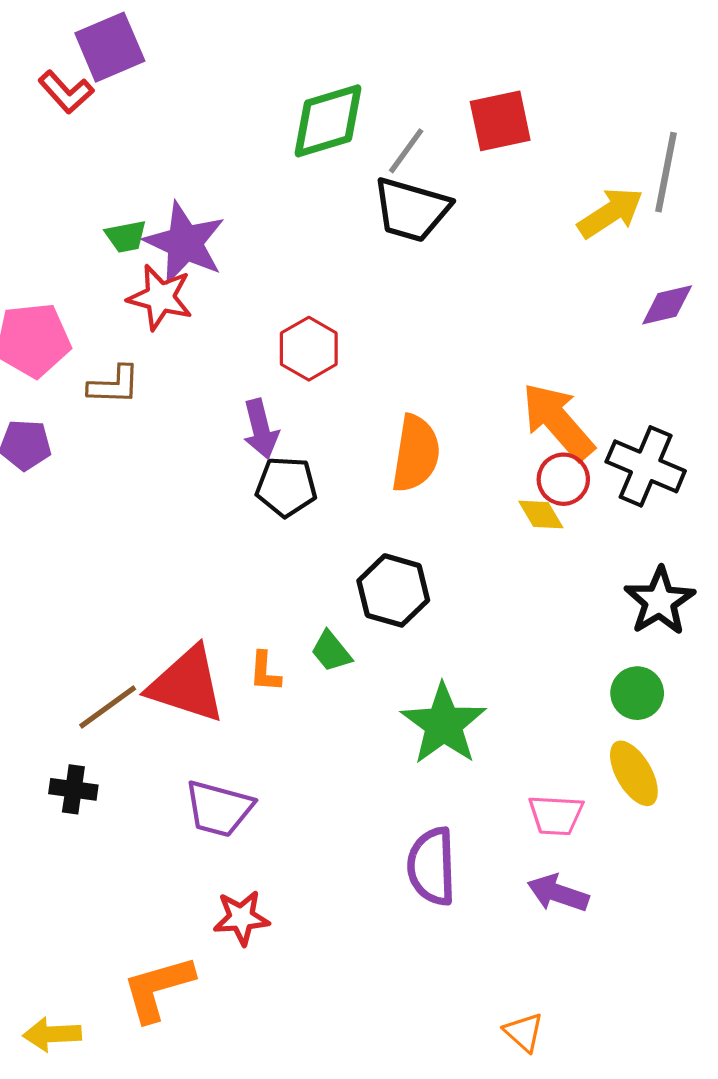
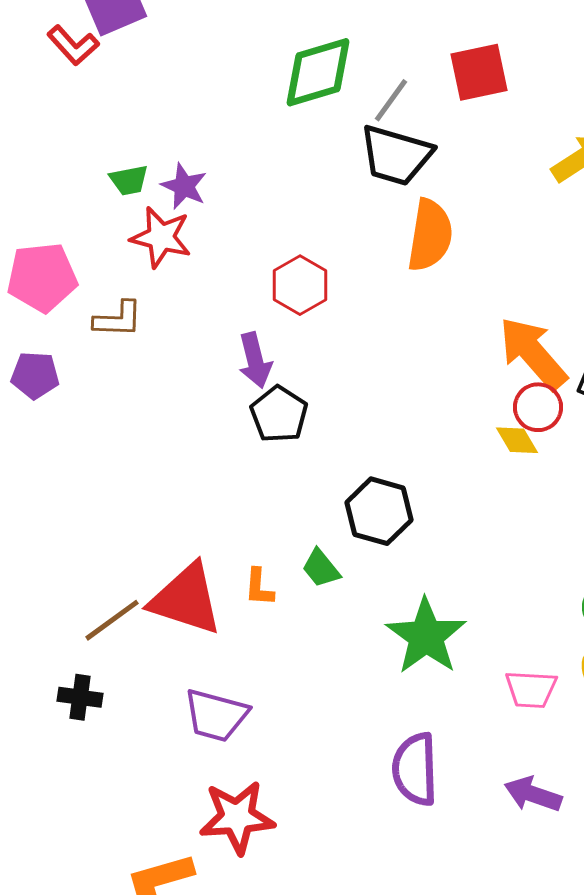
purple star: (185, 243) -> (184, 186), size x0.6
orange semicircle: (416, 454) -> (430, 235), moved
black pentagon: (286, 487) -> (279, 414), turned 30
pink trapezoid: (556, 815) -> (531, 689), moved
red star: (241, 918) -> (237, 817), size x1.4

